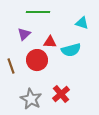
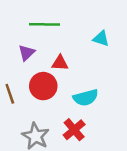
cyan semicircle: (71, 50) -> (86, 98), moved

